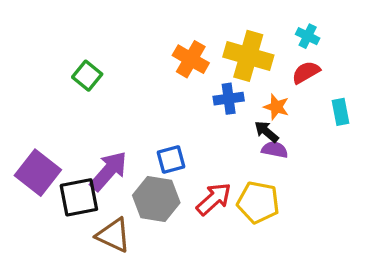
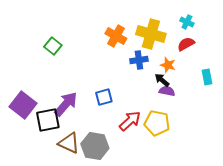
cyan rectangle: (340, 112) -> (207, 77), moved
gray hexagon: (156, 199) -> (95, 146), moved

